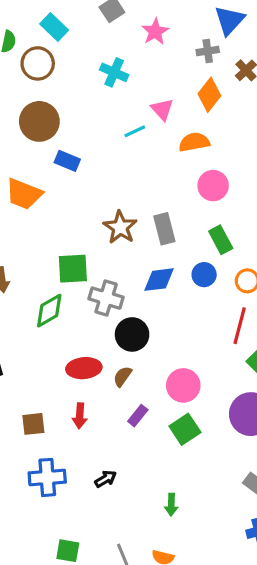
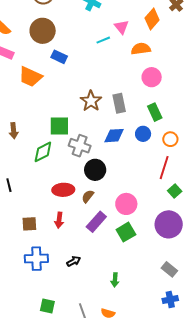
purple rectangle: (138, 416) -> (96, 222), size x1.5

